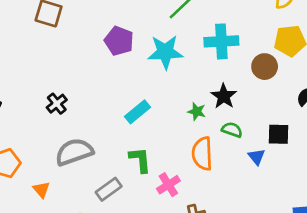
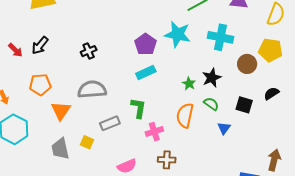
purple pentagon: (119, 41) -> (145, 44), moved
black square: (278, 134) -> (244, 105), moved
orange triangle: (41, 190) -> (61, 111), size x1.5

